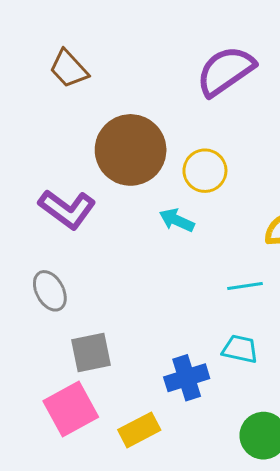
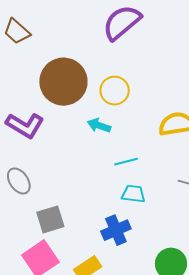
cyan line: (245, 286) -> (126, 162), moved
cyan trapezoid: (240, 349) -> (133, 194), moved

